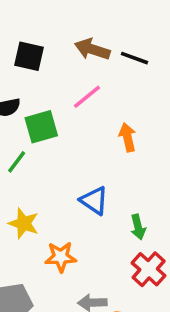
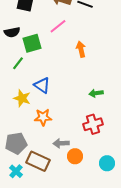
blue triangle: (94, 201) -> (42, 85), moved
green arrow: (138, 227) -> (96, 93), moved, turned 96
red cross: (149, 269) -> (93, 124), turned 30

